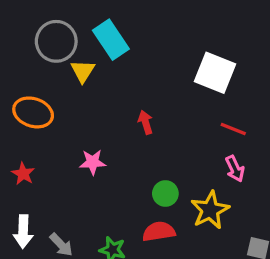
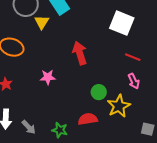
red arrow: (146, 122) -> (80, 53), size x1.6
green circle: (165, 194) -> (99, 92), moved

